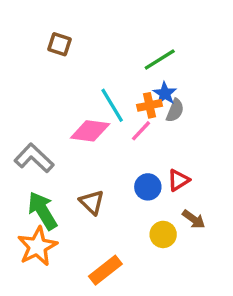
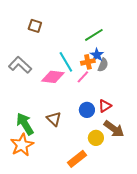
gray L-shape: (34, 158) -> (20, 65), moved
brown arrow: (194, 219) -> (114, 129), size x1.5
orange rectangle: (105, 270) -> (77, 159), moved

